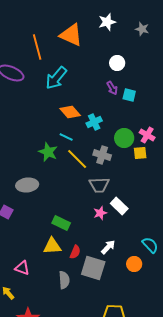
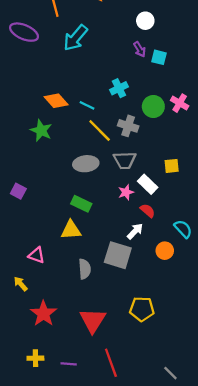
orange diamond: (70, 112) -> (56, 101), moved
green star: (48, 152) -> (41, 131), moved
yellow square: (140, 153) -> (172, 166), moved
gray ellipse: (27, 185) -> (86, 164), moved
red semicircle: (75, 252) -> (148, 211), moved, turned -72

